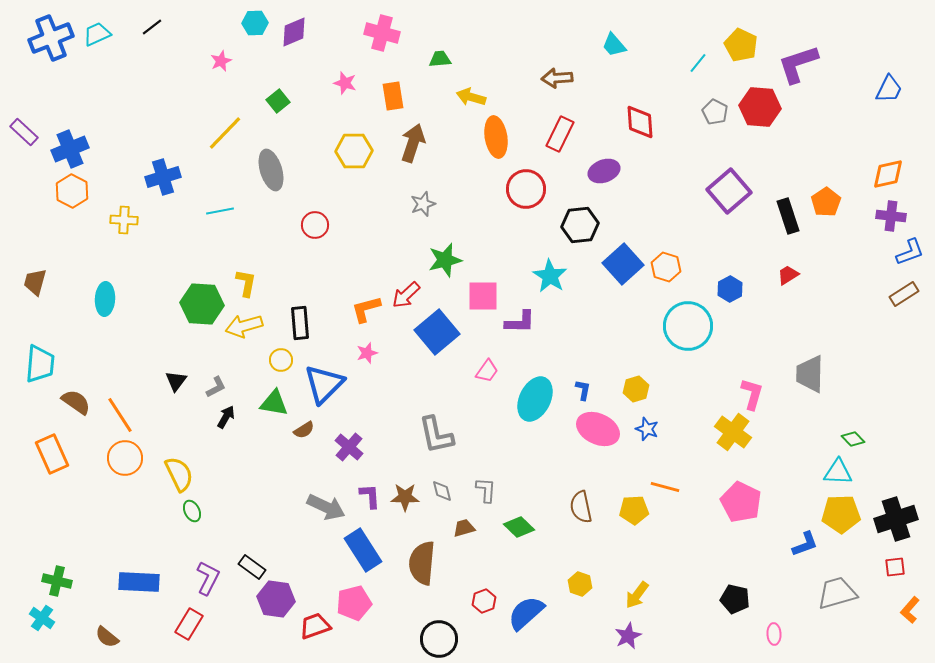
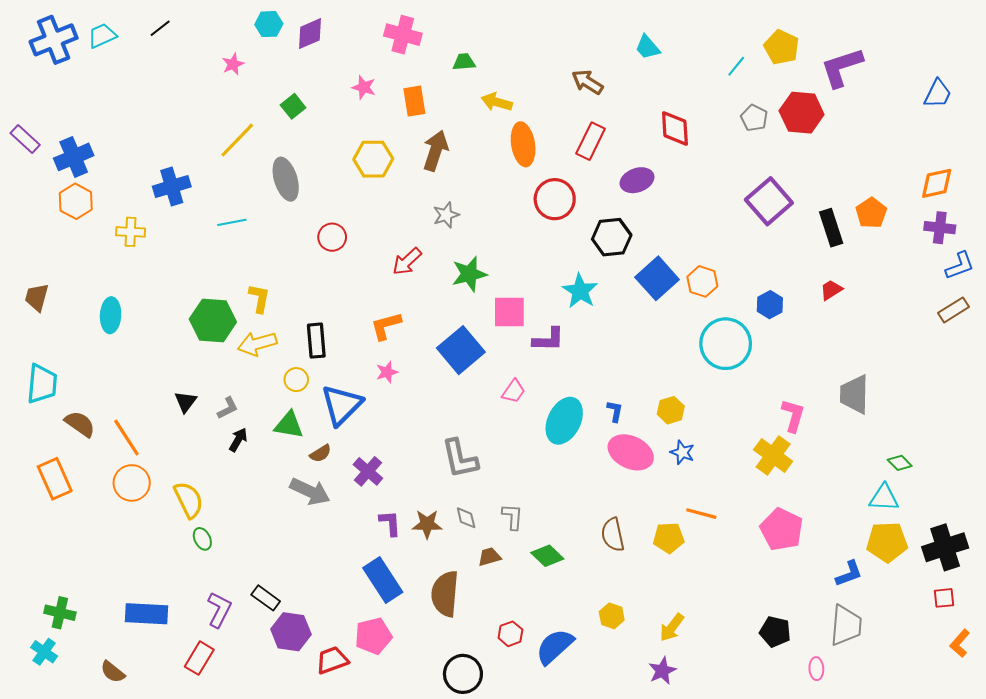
brown arrow: (557, 78) -> (587, 82), turned 36
red arrow: (406, 295) -> (407, 261), moved
gray arrow: (326, 507) -> (310, 491), moved
gray trapezoid: (837, 593) -> (846, 625), moved, turned 111

